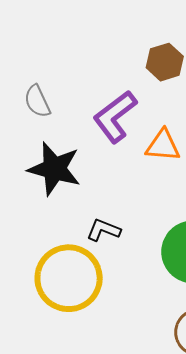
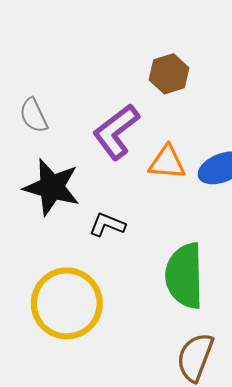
black L-shape: (103, 230) -> (107, 225), moved

